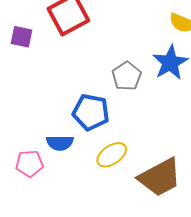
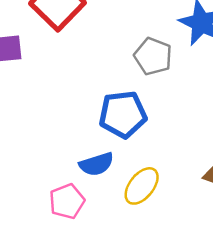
yellow ellipse: (112, 155) -> (142, 186), moved

